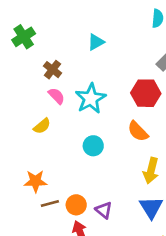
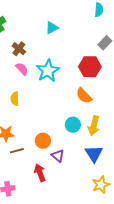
yellow semicircle: (42, 126) -> (15, 99), moved, turned 128
cyan circle: (93, 146) -> (73, 125), moved
orange circle: (76, 205) -> (43, 141), moved

